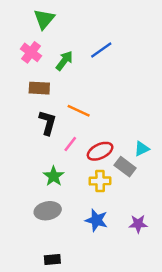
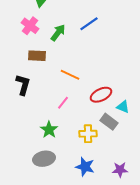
black L-shape: (48, 123) -> (23, 85), moved
cyan triangle: (142, 149) -> (123, 107), turned 48
red ellipse: (100, 151) -> (101, 95), moved

